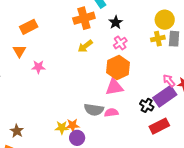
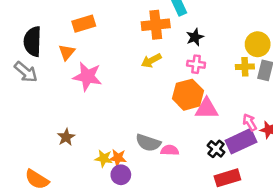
pink cross: (120, 43) -> (196, 64), turned 32
pink star: (38, 67) -> (87, 76), size x1.6
pink triangle: (114, 87) -> (207, 108), moved
brown star: (17, 131) -> (66, 137), moved

